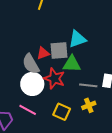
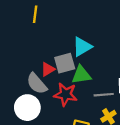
white circle: (32, 84) -> (27, 108), moved

